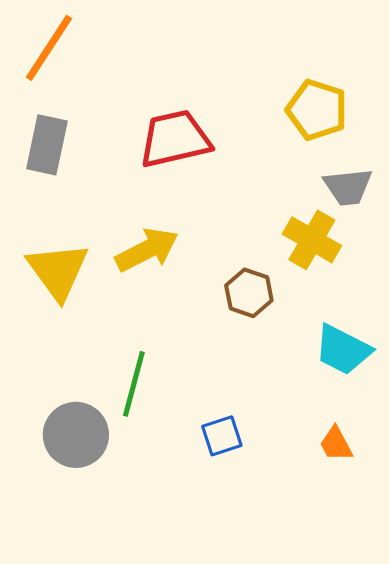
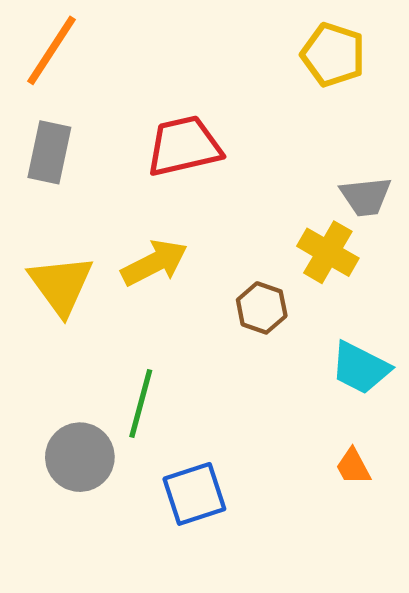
yellow pentagon: (317, 110) -> (333, 55), moved
blue square: (222, 436) -> (194, 494), moved, size x1.5

